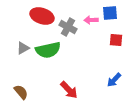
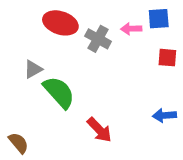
green semicircle: (48, 50) -> (59, 92), moved, turned -120
blue arrow: (114, 80) -> (164, 115), turned 42
brown semicircle: (21, 92) -> (19, 143), moved

